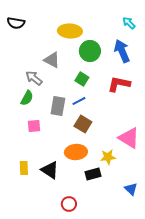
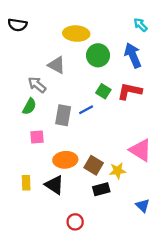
green square: (82, 79) -> (103, 91), moved
brown square: (83, 124) -> (94, 165), moved
orange ellipse: (76, 152) -> (65, 160), moved

